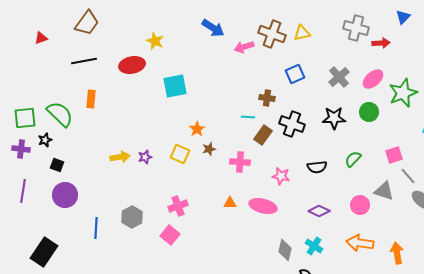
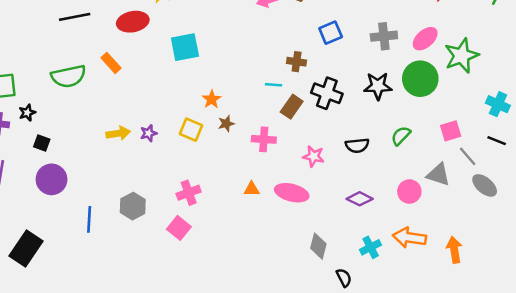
gray cross: (339, 77) -> (384, 36), turned 35
orange rectangle: (91, 99) -> (111, 63), moved, turned -48
green circle: (369, 112) -> (420, 79), size x1.5
green semicircle: (60, 114) -> (68, 76), moved, turned 124
cyan cross: (314, 246) -> (371, 247), moved, turned 30

